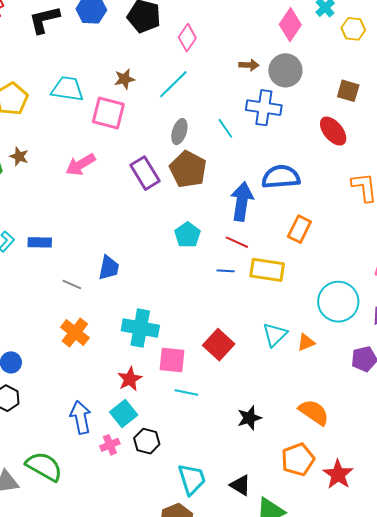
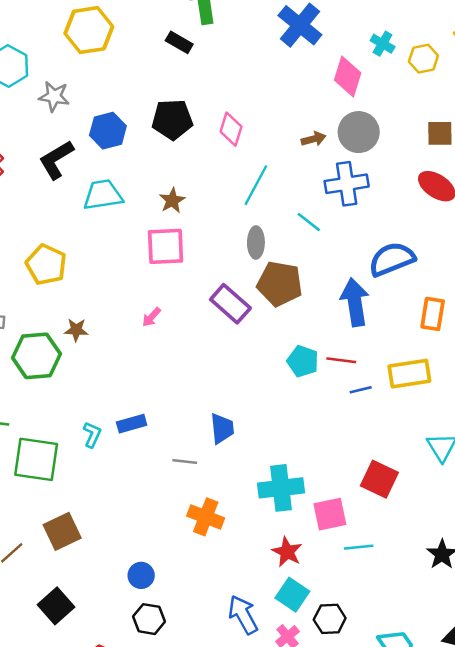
cyan line: (173, 84) -> (256, 185), moved
cyan trapezoid: (67, 89) -> (103, 195), moved
pink arrow: (81, 165) -> (151, 317), size x0.6
red line: (237, 242) -> (341, 360), moved

